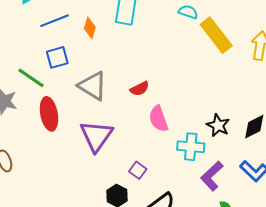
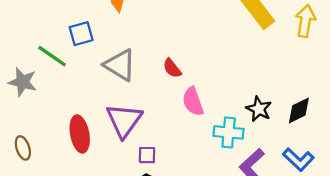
red semicircle: (140, 89) -> (172, 68), turned 78
red ellipse: (49, 114) -> (80, 134), moved
purple square: (138, 170) -> (147, 155), moved, turned -36

